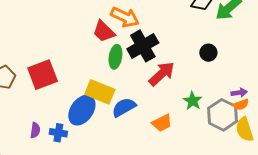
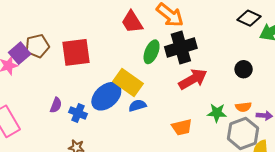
red trapezoid: (104, 32) -> (132, 22), moved
green star: (193, 101) -> (217, 113), turned 30
orange semicircle: (241, 105) -> (243, 107), moved
blue semicircle: (124, 107) -> (137, 106), moved, size x0.7

